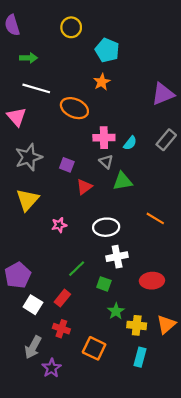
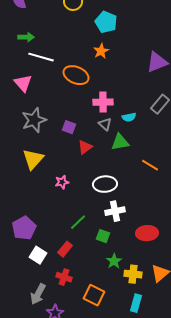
green arrow: (29, 58) -> (26, 37), moved
cyan semicircle: (130, 143) -> (129, 117), moved, turned 40
orange line: (155, 218) -> (150, 165), moved

